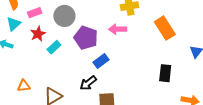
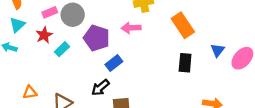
pink rectangle: (35, 13) -> (50, 12), moved
black rectangle: (165, 73) -> (185, 63), moved

